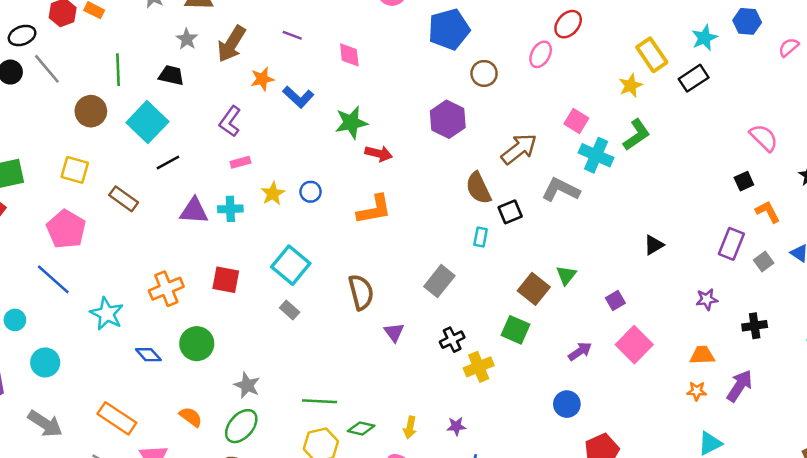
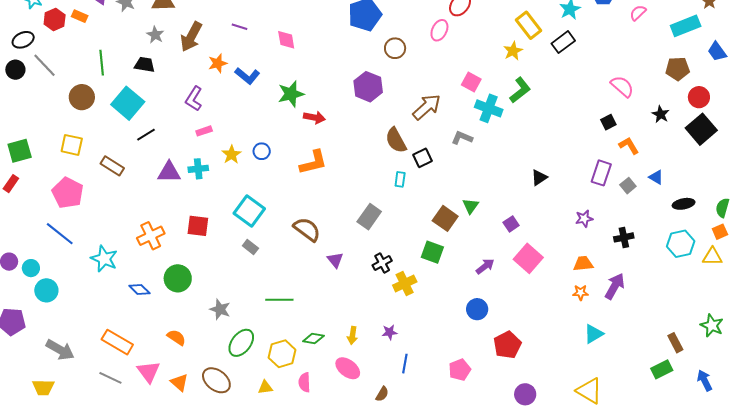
gray L-shape: (561, 190) -> (462, 138), size x0.7
brown semicircle: (361, 292) -> (307, 229), turned -36
cyan circle: (45, 362) -> (46, 290), moved
green line: (320, 401) -> (279, 300), moved
green ellipse: (241, 426) -> (241, 343), moved

